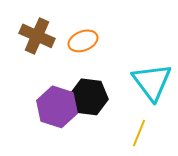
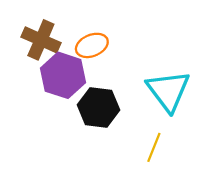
purple hexagon: (57, 107) -> (63, 75), moved

